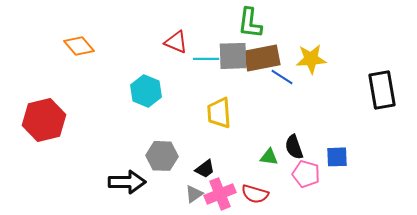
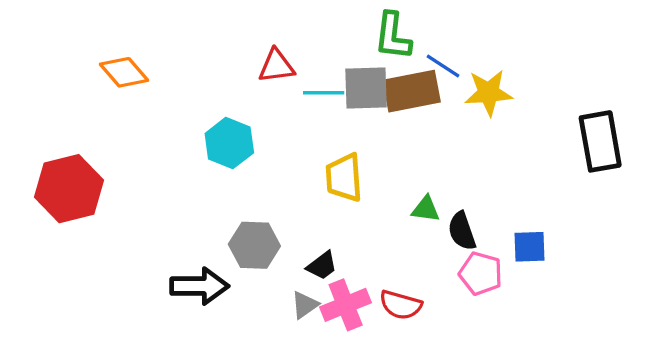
red triangle: (176, 42) -> (276, 66), turned -30
blue line: (282, 77) -> (443, 66), moved
green triangle: (269, 157) -> (426, 209), moved

